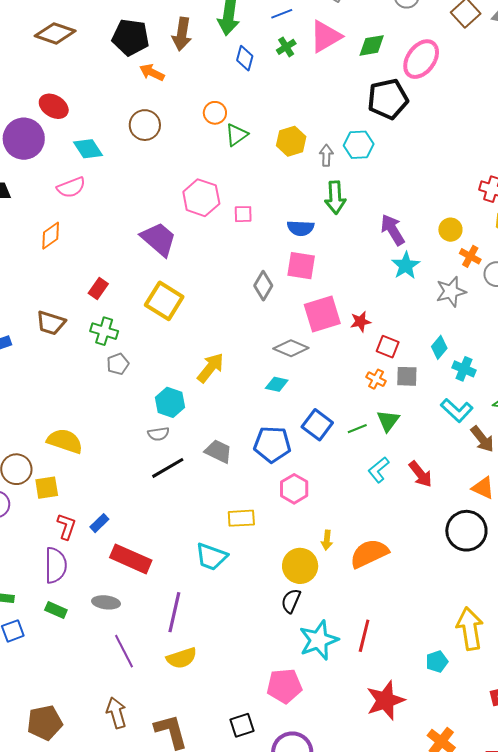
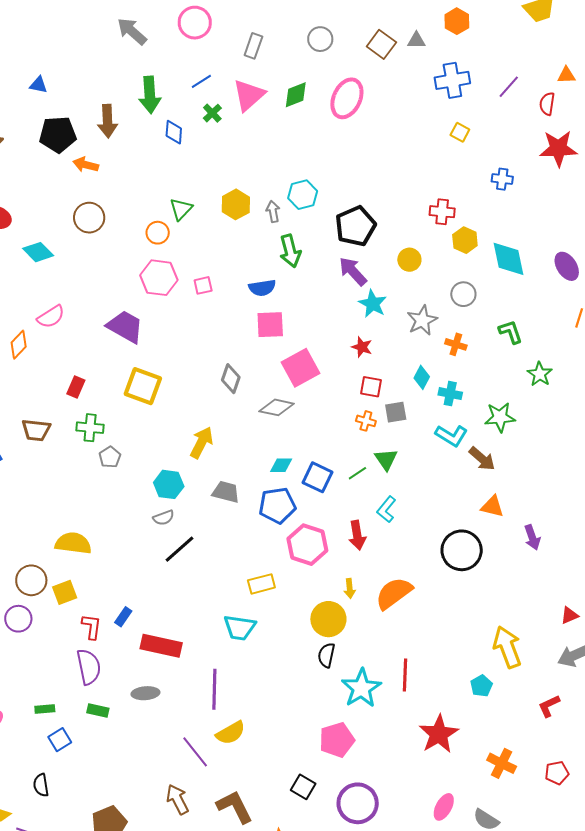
black pentagon: (388, 99) -> (355, 226), moved
orange circle: (215, 113) -> (158, 233), moved
pink semicircle: (71, 187) -> (51, 317), moved
orange cross: (470, 256) -> (456, 344), moved
gray diamond: (263, 286) -> (231, 379), moved
red star: (361, 322) -> (362, 347), moved, turned -30
cyan diamond: (277, 384) -> (281, 465), moved
gray trapezoid: (218, 451) -> (226, 492), moved
red arrow: (420, 474) -> (357, 535), moved, turned 40
pink hexagon: (294, 489) -> (307, 545), size x1.4
black circle: (466, 531) -> (462, 550), moved
purple line: (124, 651) -> (195, 752), moved
black square: (242, 725) -> (303, 787), turned -30

